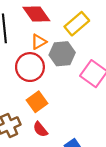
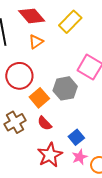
gray hexagon: (62, 54) -> (65, 88), moved
red circle: (30, 67) -> (19, 76), moved

